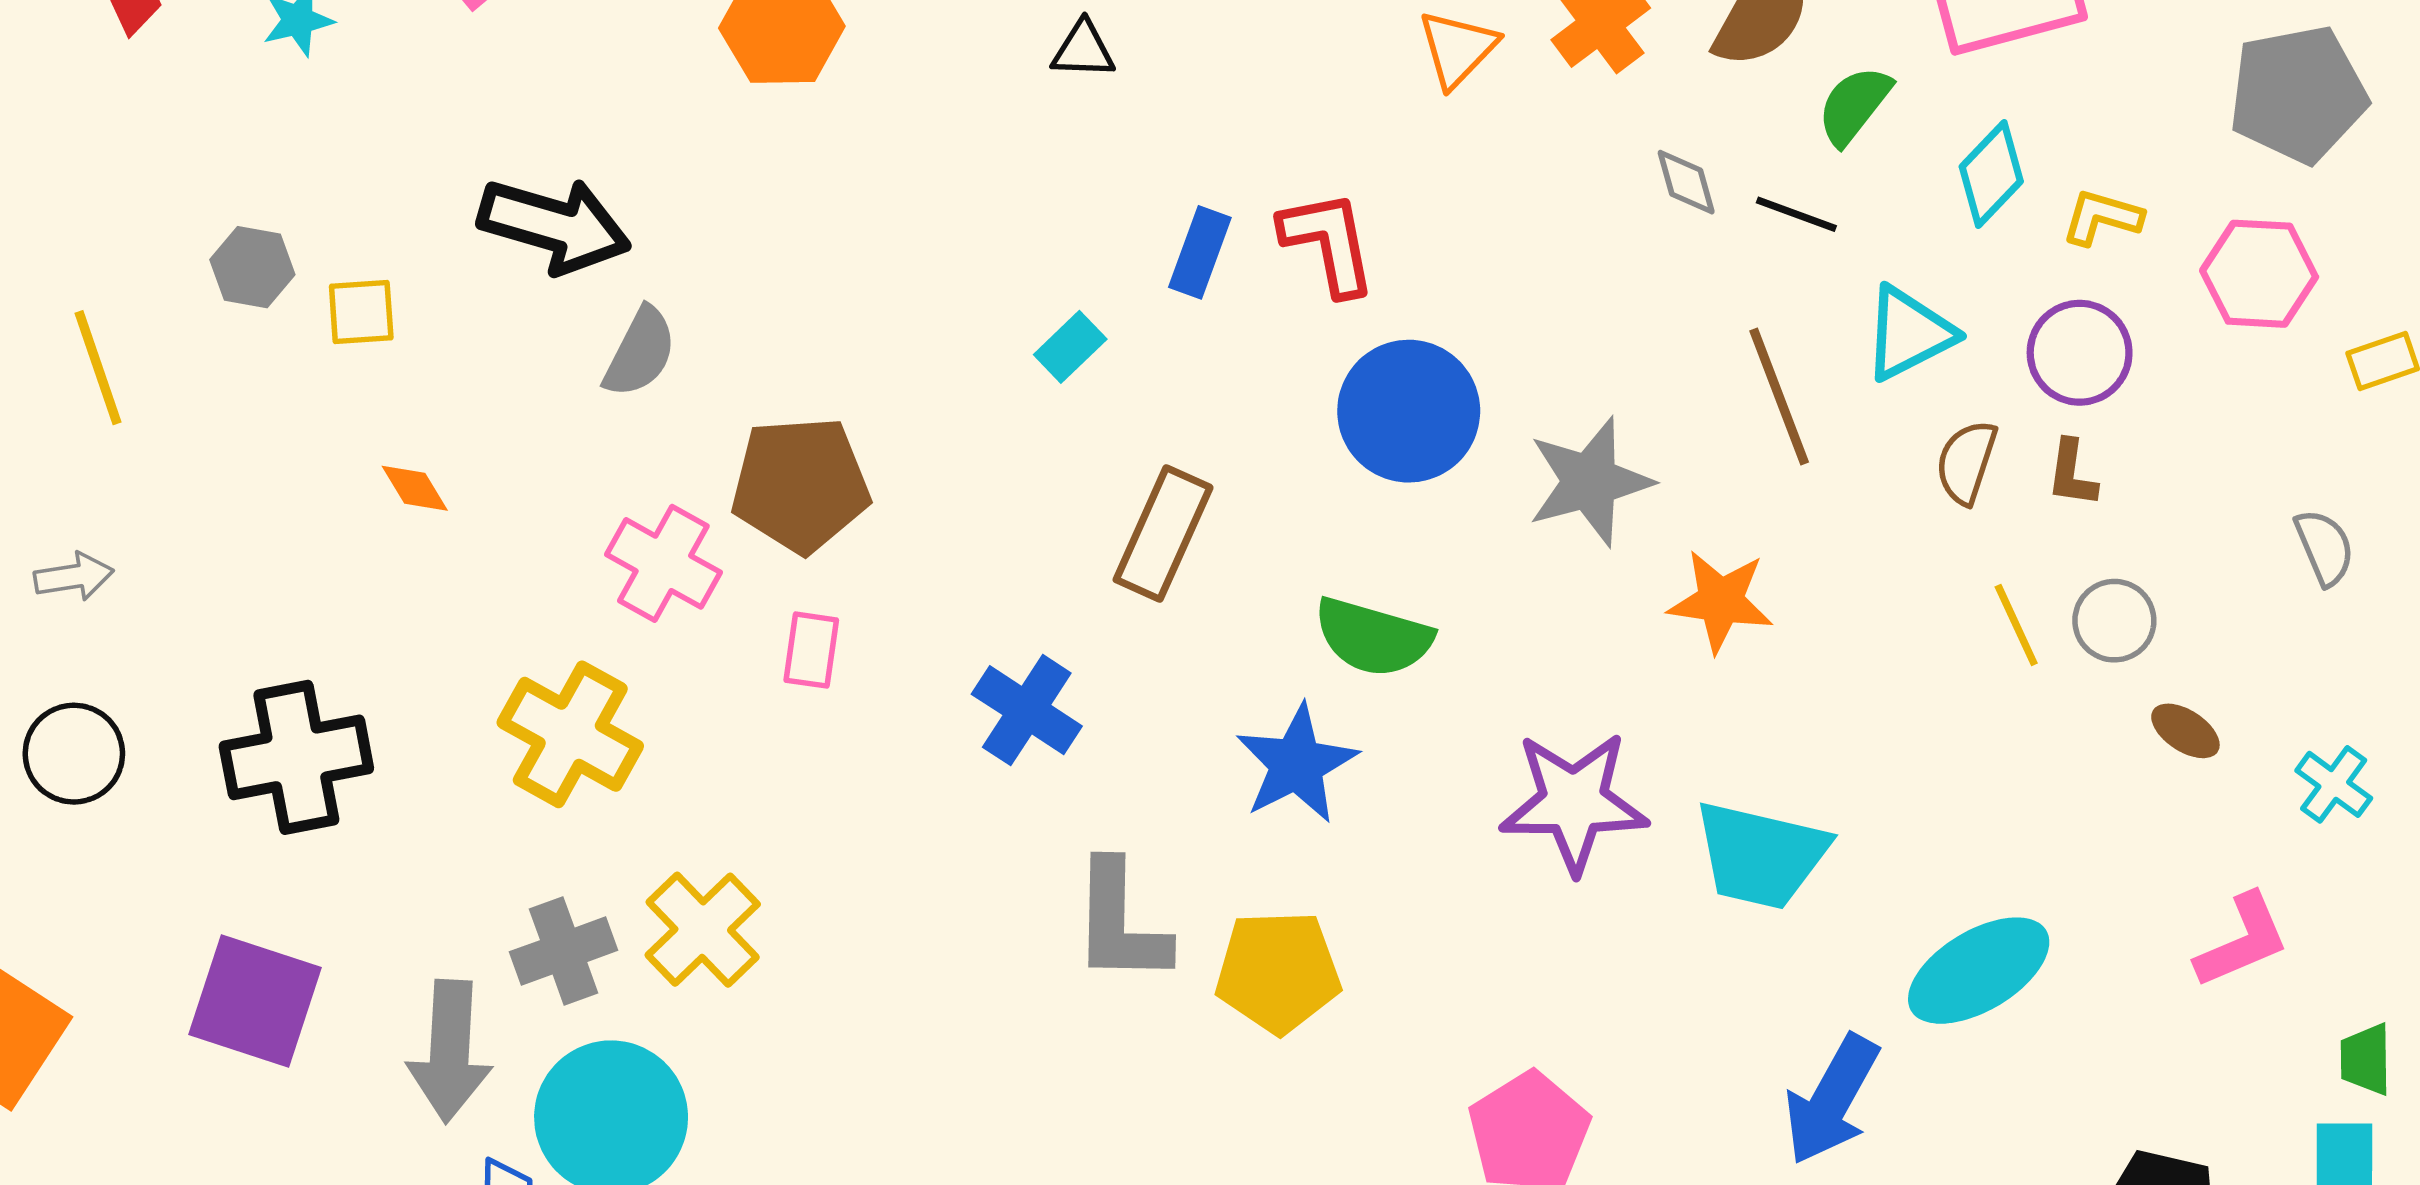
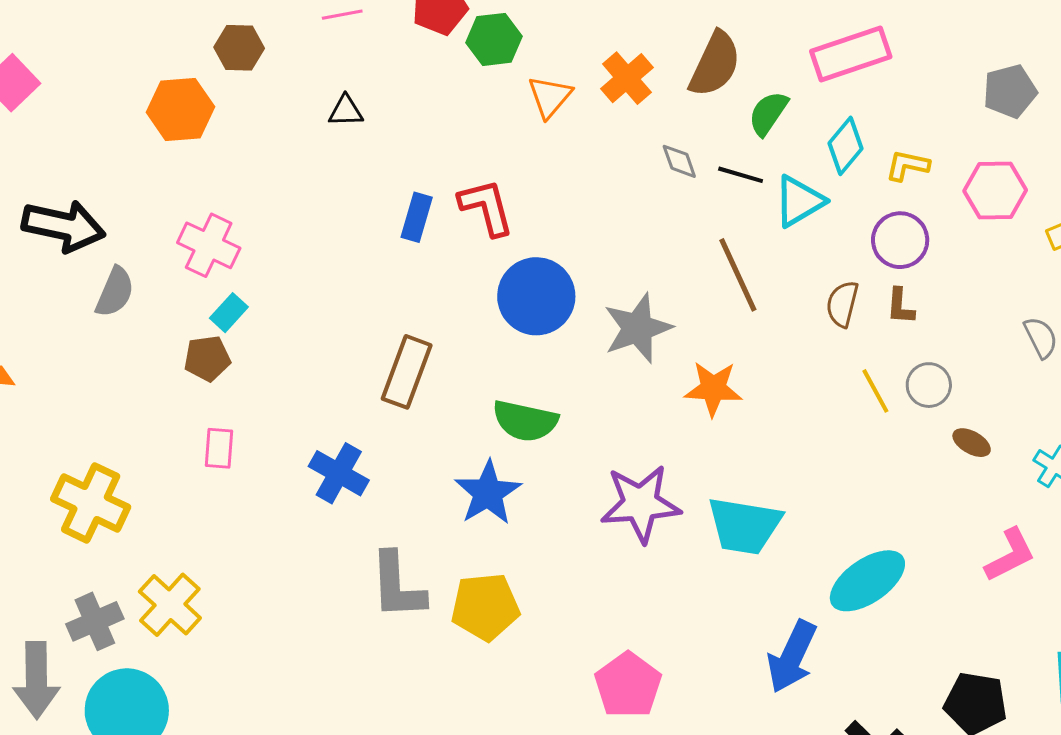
gray pentagon: (2298, 94) -> (1010, 91), size x0.7
cyan triangle: (1909, 333) -> (799, 201), moved
cyan rectangle: (1070, 347) -> (229, 313), moved
brown pentagon: (800, 485) -> (207, 358), size x0.6
pink cross: (663, 563) -> (209, 245), moved

